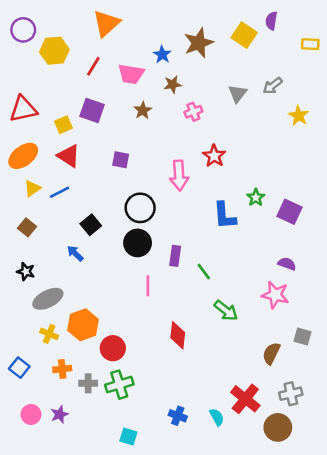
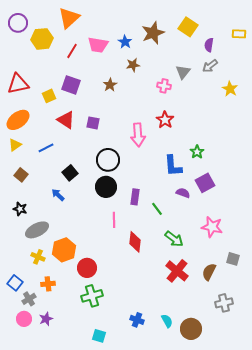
purple semicircle: (271, 21) -> (209, 45), moved
orange triangle: (106, 23) -> (69, 18), moved
pink trapezoid: (131, 74) -> (98, 45), moved
pink cross: (193, 112) -> (164, 86), moved, turned 32
red triangle: (69, 156) -> (66, 120), moved
yellow triangle: (32, 188) -> (15, 145), moved
purple square: (290, 212) -> (205, 183), moved, turned 36
purple semicircle: (287, 264) -> (183, 193), moved
red diamond: (178, 335) -> (135, 242), moved
gray cross: (88, 383) -> (29, 299), moved, turned -32
red cross: (245, 399) -> (177, 271), moved
brown circle: (278, 427) -> (191, 329), moved

